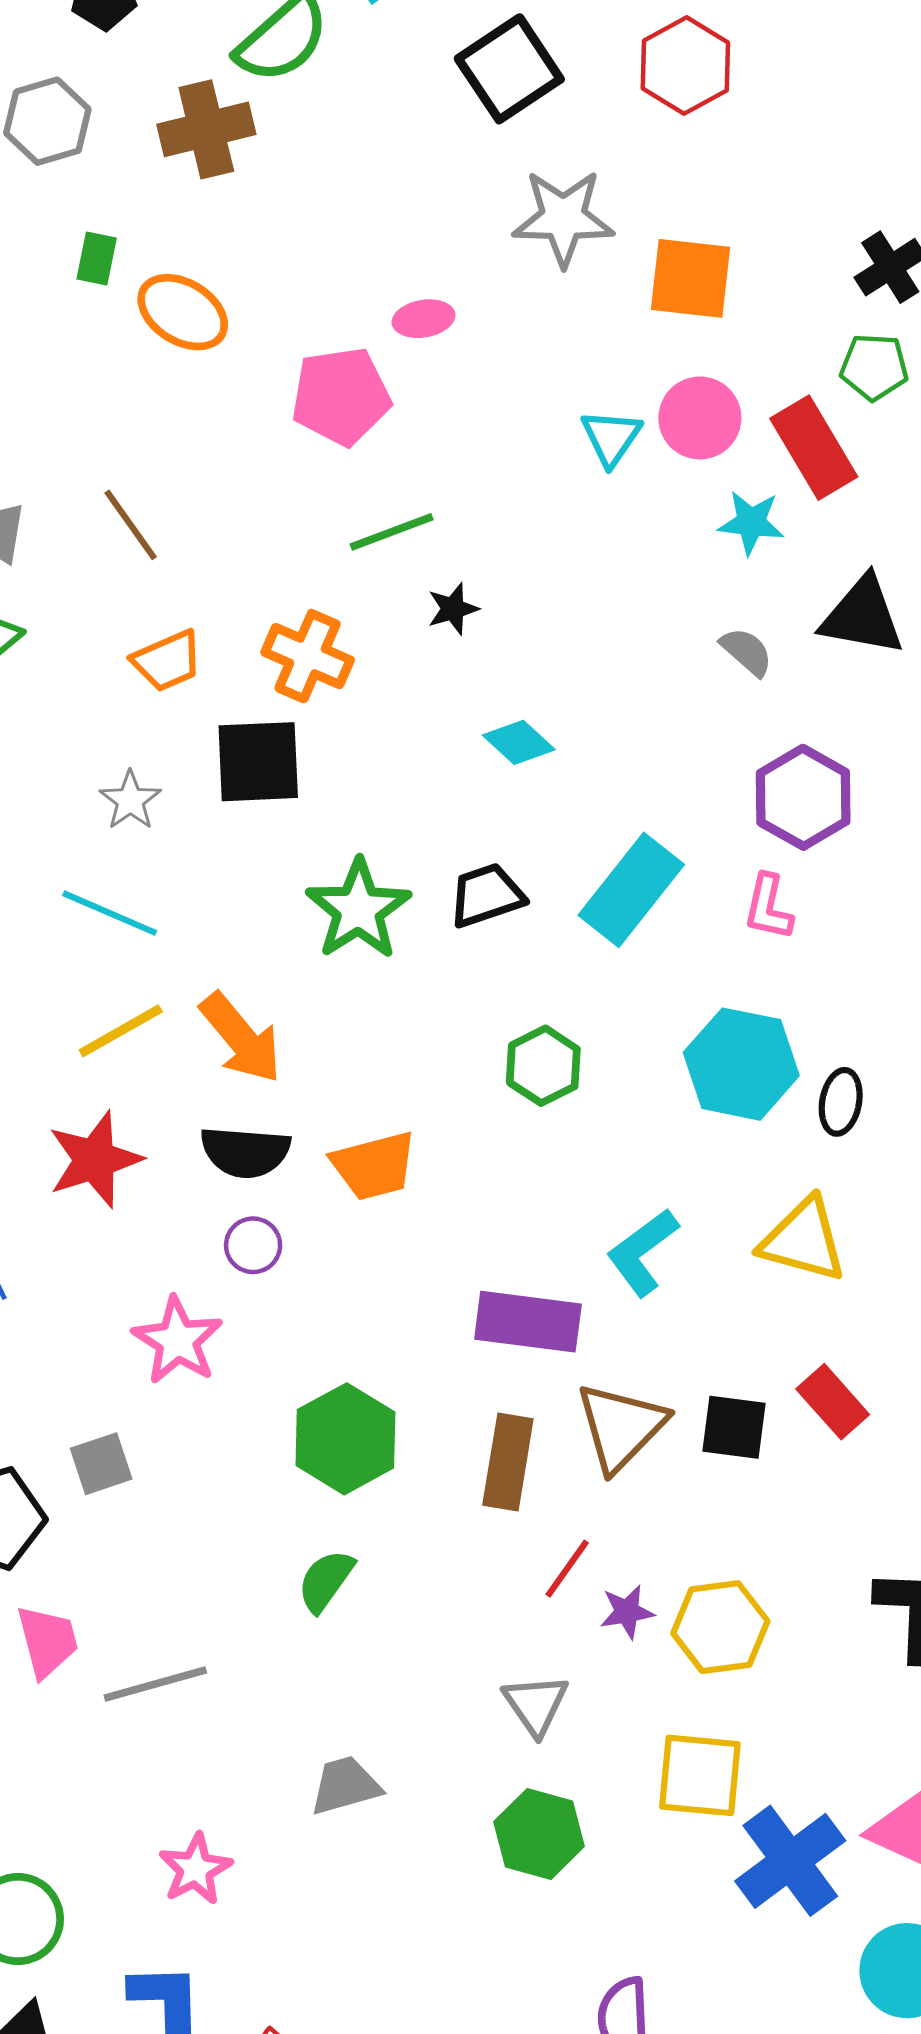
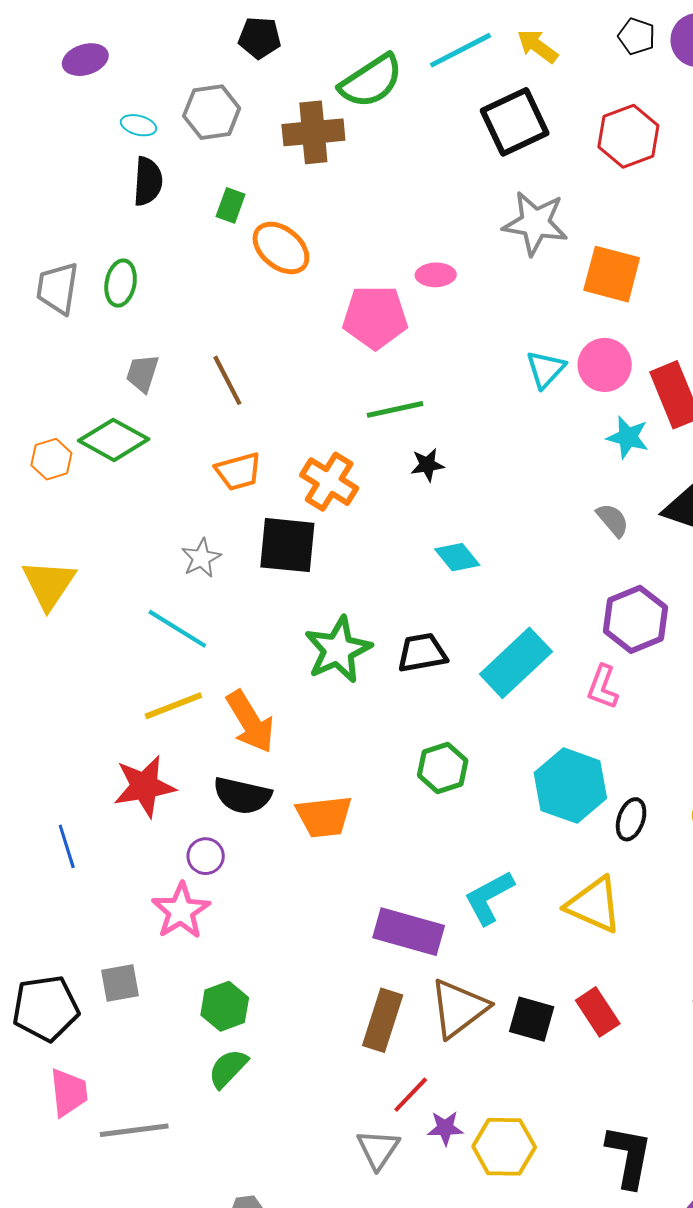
purple circle: (253, 1245) -> (206, 856), moved
green hexagon: (345, 1439) -> (225, 1006), moved, size x0.7
green semicircle: (326, 1581) -> (228, 1068), moved
gray triangle: (536, 1704) -> (378, 1149), moved

